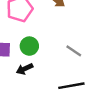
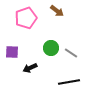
green circle: (29, 46) -> (51, 48), moved

